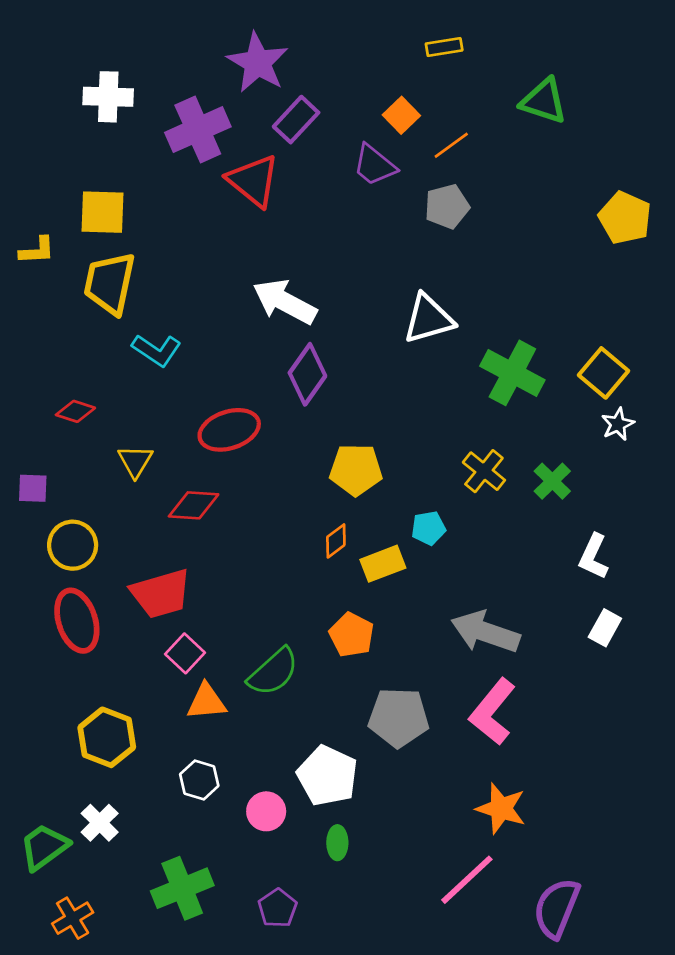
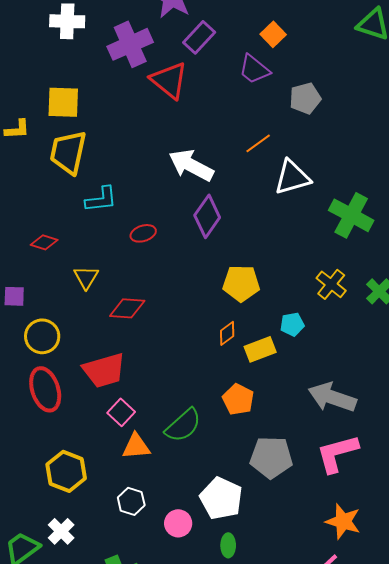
orange line: (451, 145) -> (258, 143), moved
cyan L-shape: (157, 350) -> (101, 199), turned -40
red ellipse: (229, 430) -> (143, 233), moved, size x0.6
pink L-shape: (492, 712) -> (337, 453), turned 36

